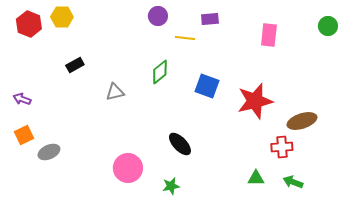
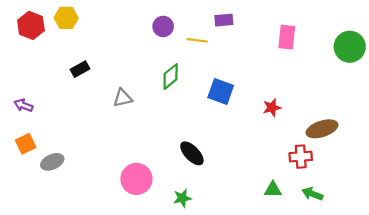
purple circle: (158, 16) -> (163, 26), moved
green circle: (328, 26) -> (350, 47), moved, size x1.5
red star: (255, 101) -> (272, 108), size x0.5

